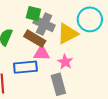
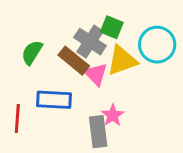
green square: (33, 14) -> (112, 27), moved
pink triangle: (42, 53) -> (96, 74), moved, turned 36
pink star: (65, 62) -> (113, 115), moved

